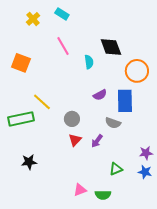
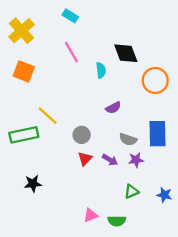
yellow cross: (33, 19) -> (22, 31), moved, size x1.6
blue rectangle: (125, 101) -> (158, 134), moved
purple arrow: (97, 141) -> (110, 160), turned -96
purple star: (146, 153) -> (136, 160), moved

